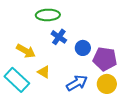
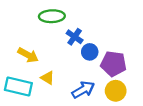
blue cross: (59, 37) -> (75, 37), moved
cyan rectangle: (17, 80) -> (18, 86), turned -30

